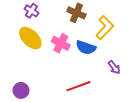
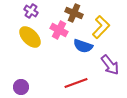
pink cross: (61, 43) -> (59, 30), moved
purple arrow: (114, 67) -> (110, 65), size x1.5

